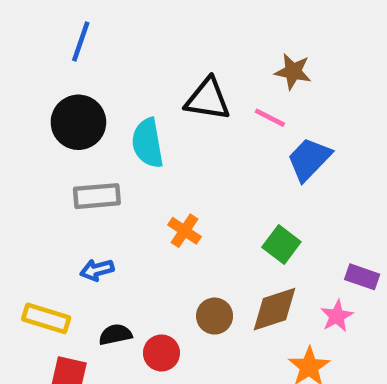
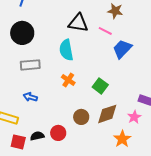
cyan semicircle: (148, 143) -> (66, 50), moved
green square: (281, 245) -> (100, 86), moved
blue arrow: (97, 270) -> (30, 97), turned 32
black semicircle: (115, 334) -> (37, 136), moved

